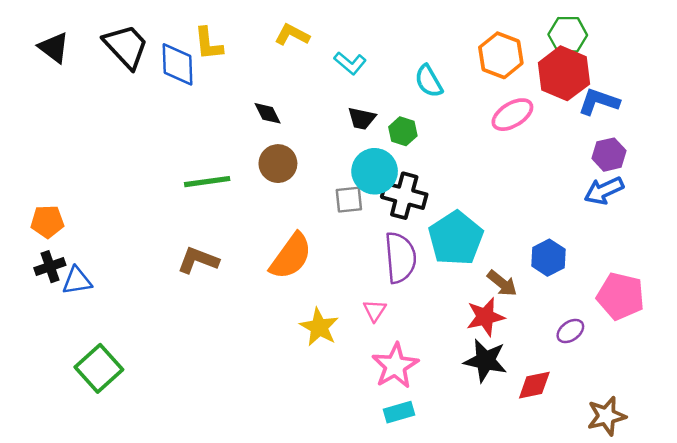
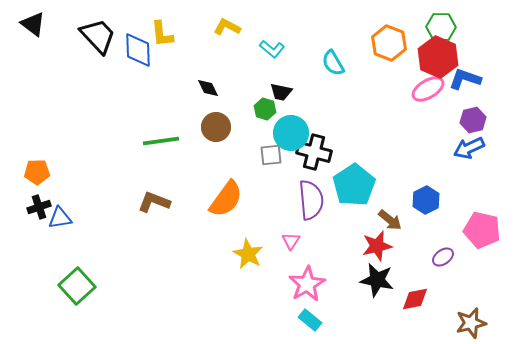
black triangle: (54, 48) -> (33, 24), moved
pink ellipse: (512, 115) -> (428, 89), moved
green hexagon: (403, 131) -> (265, 109), moved
cyan rectangle: (399, 412) -> (310, 320), turned 55

